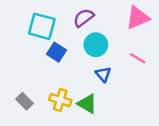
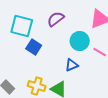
cyan circle: (96, 45) -> (80, 41), moved
blue triangle: (103, 74) -> (72, 65), turned 48

